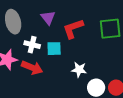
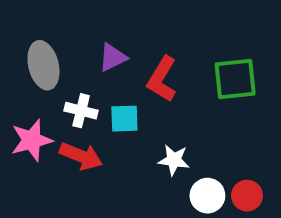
purple triangle: (48, 18) -> (113, 57), turned 42
red L-shape: (73, 29) -> (162, 79), turned -40

